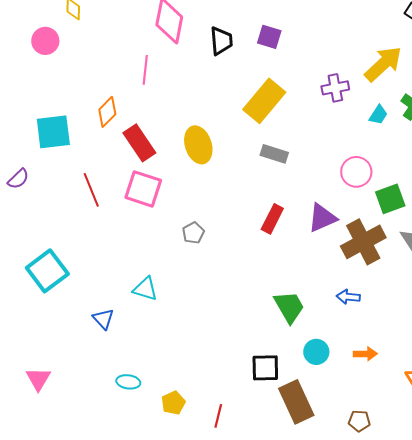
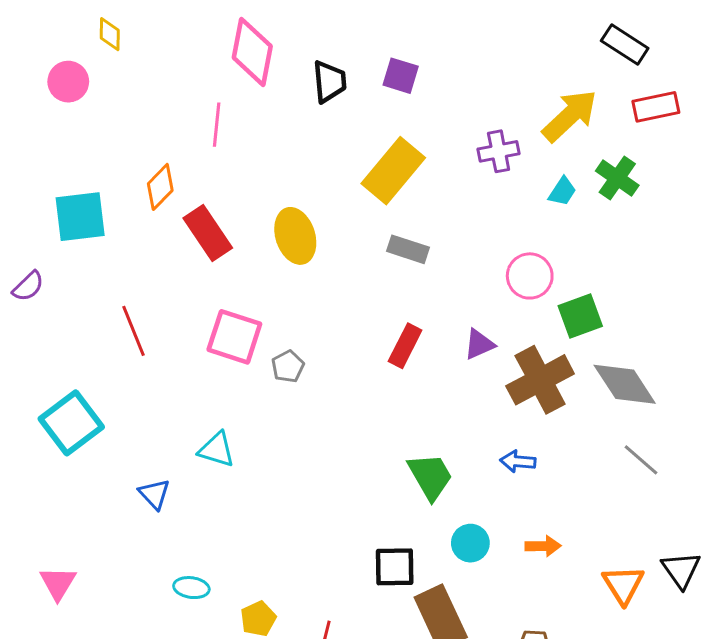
pink square: (143, 189) -> (234, 337), moved
red line: (91, 190) -> (134, 331), moved
purple triangle: (322, 218) -> (479, 344), size x0.7

